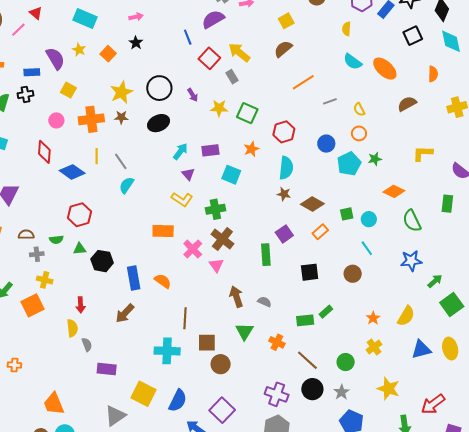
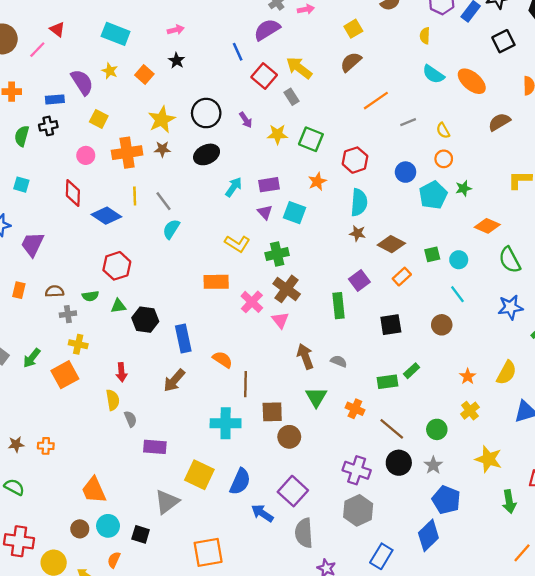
purple triangle: (188, 174) -> (265, 212), moved
orange semicircle: (163, 281) -> (223, 360), moved

